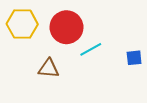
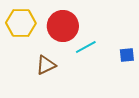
brown triangle: (49, 68) -> (46, 65), turned -30

